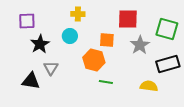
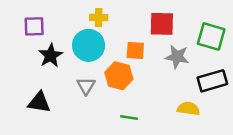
cyan circle: (70, 36) -> (89, 45), size x1.6
gray star: (140, 45) -> (177, 57), turned -30
gray triangle: (51, 68) -> (86, 86), moved
green line: (106, 82) -> (129, 117), moved

